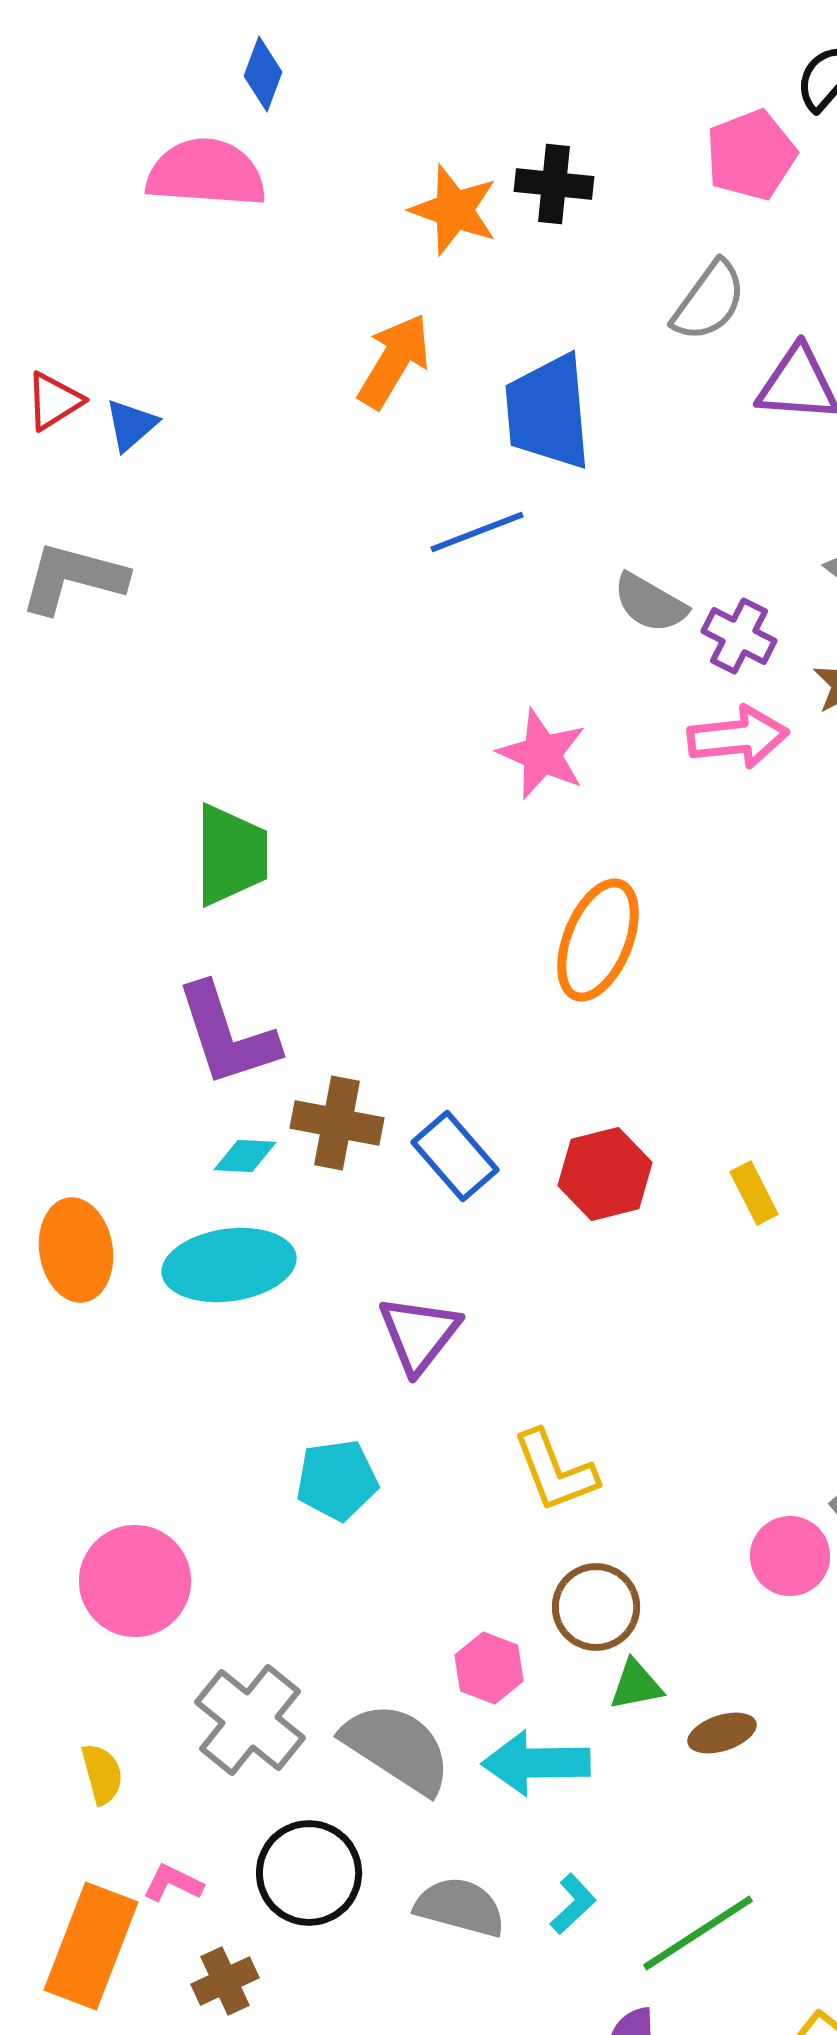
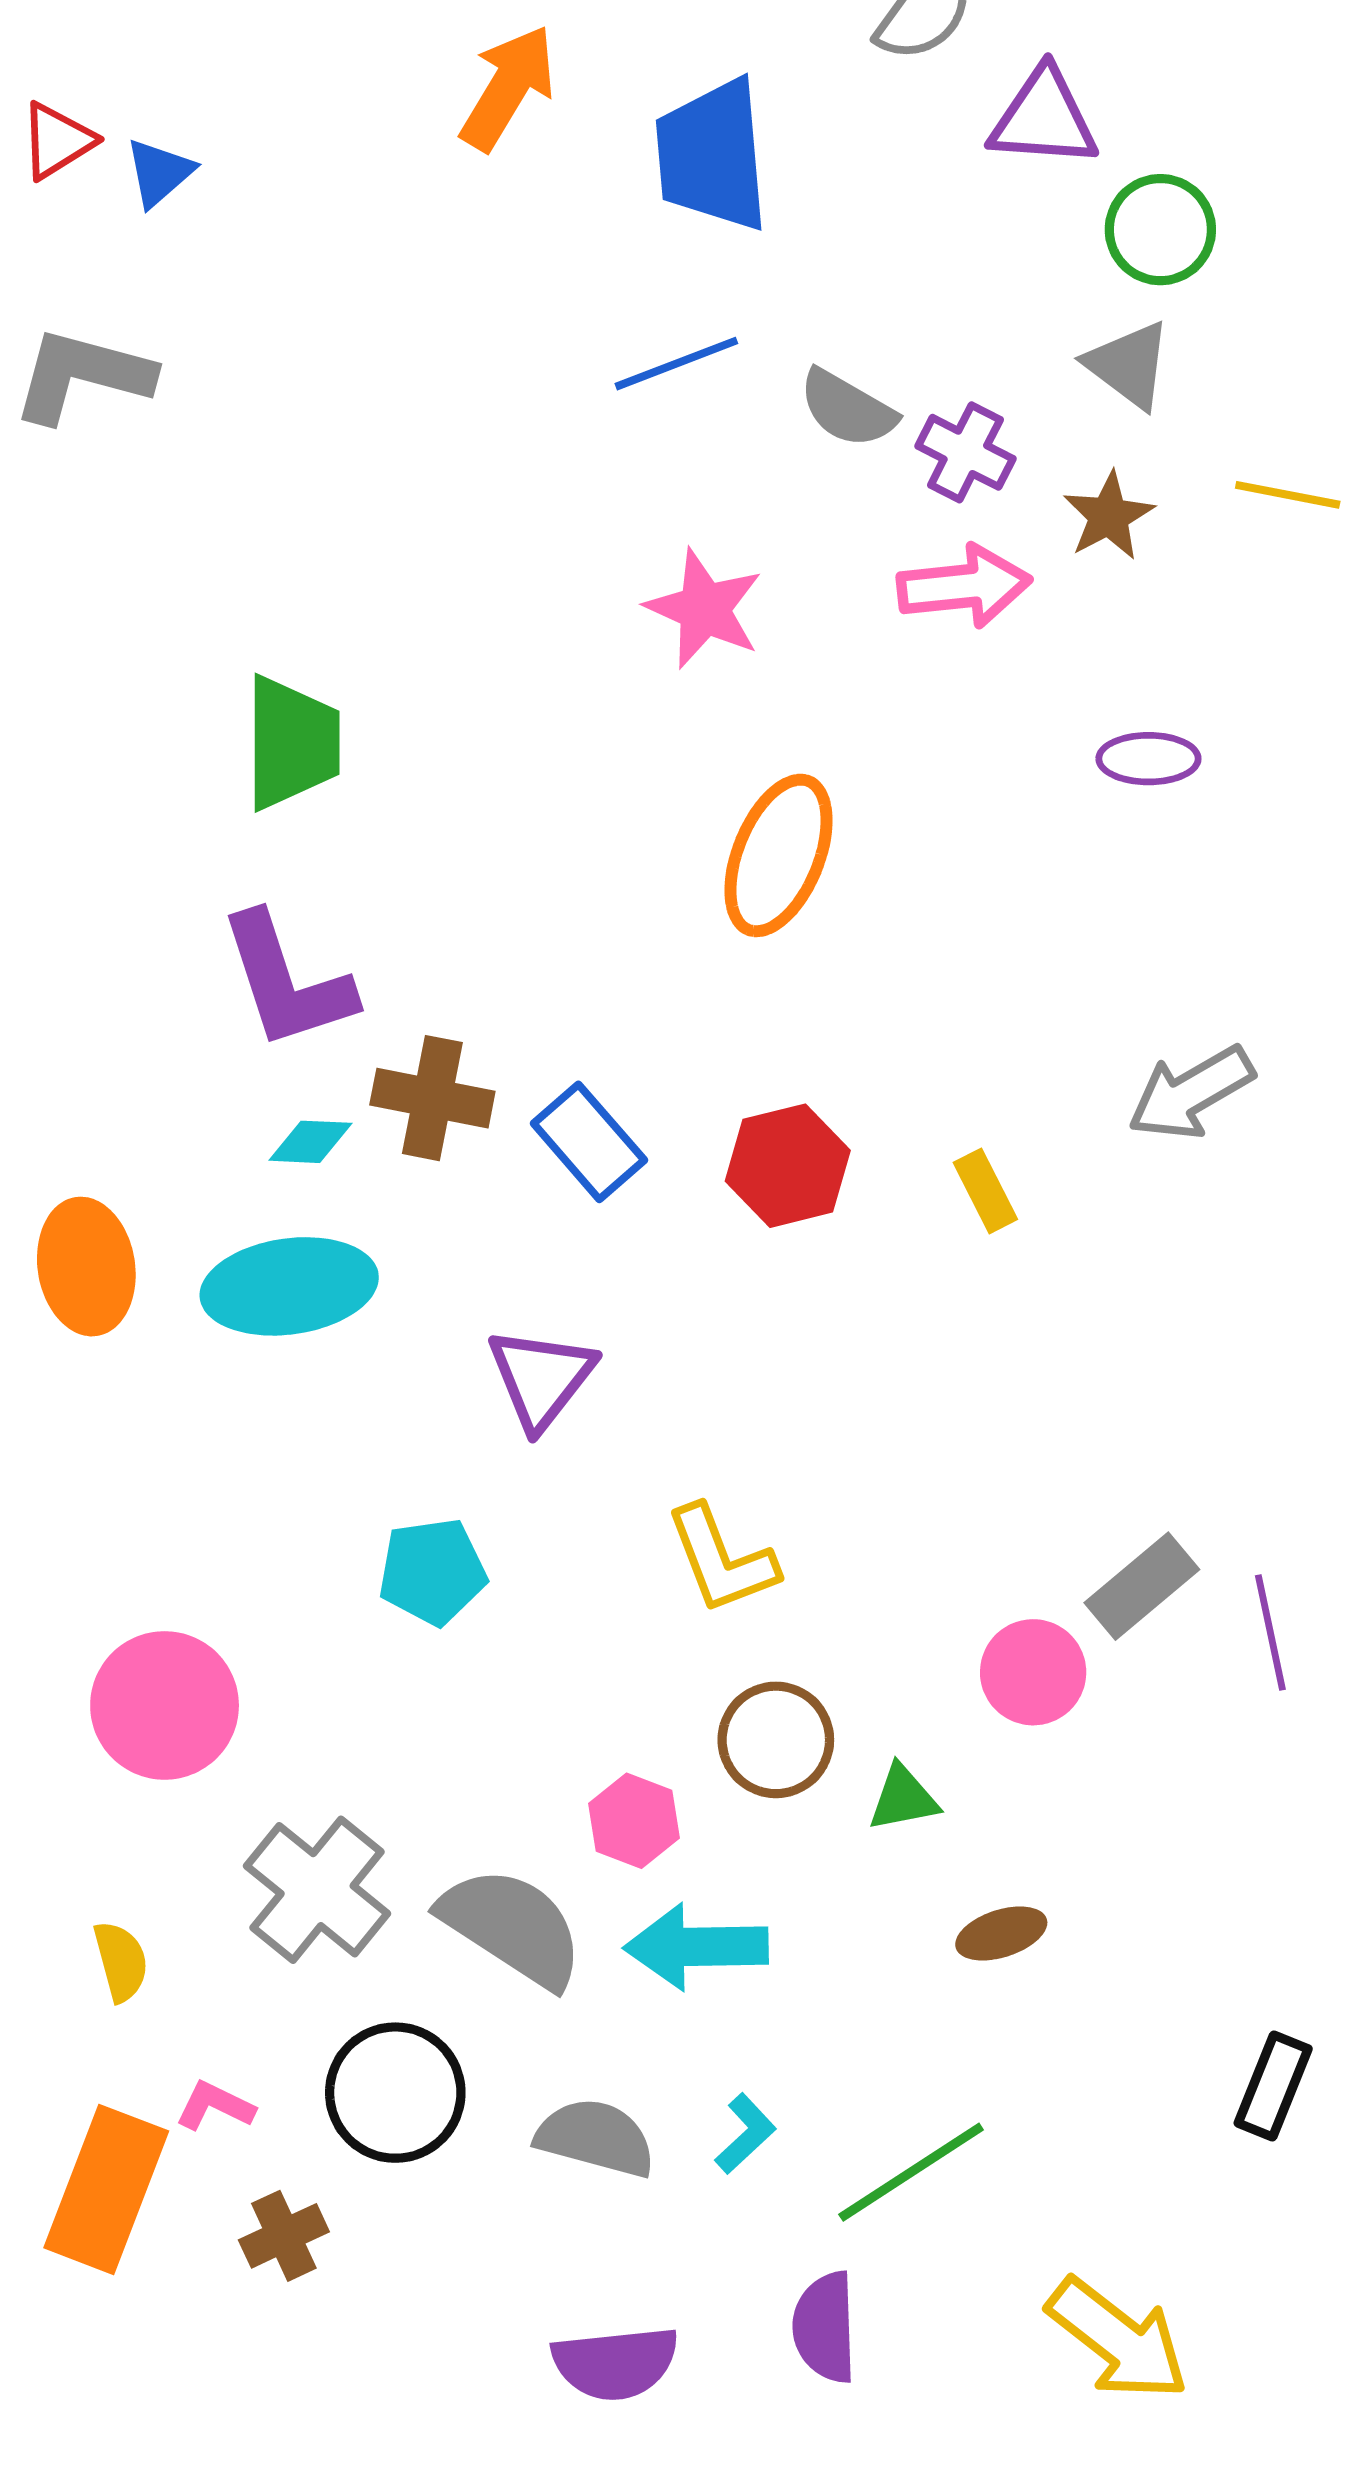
blue line: (477, 532) -> (676, 364), moved
green triangle: (636, 1685) -> (903, 1798), moved
brown ellipse: (722, 1733) -> (1001, 1933), moved

